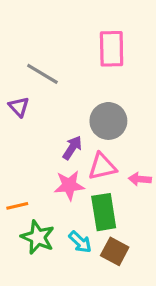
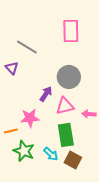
pink star: (69, 185) -> (30, 118), moved

